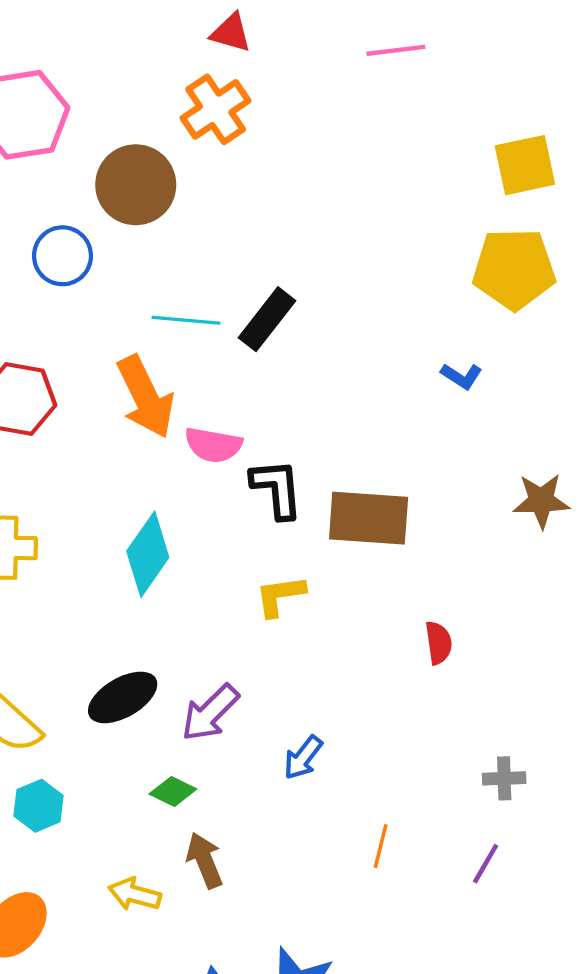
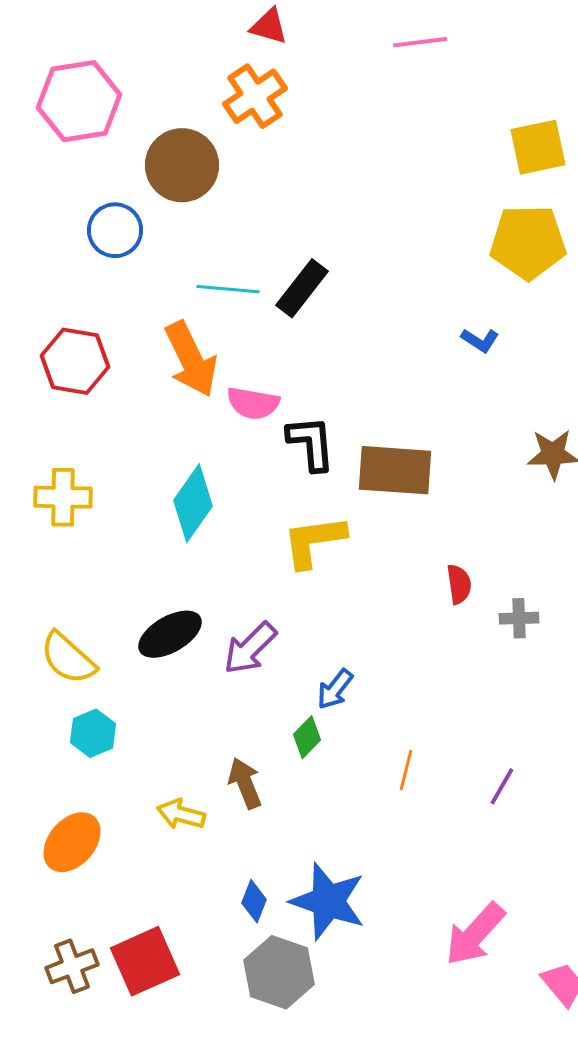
yellow L-shape: (280, 596) -> (314, 541), size x1.4
gray cross: (504, 778) -> (519, 618), moved
green diamond: (173, 791) -> (307, 737), moved, turned -72

